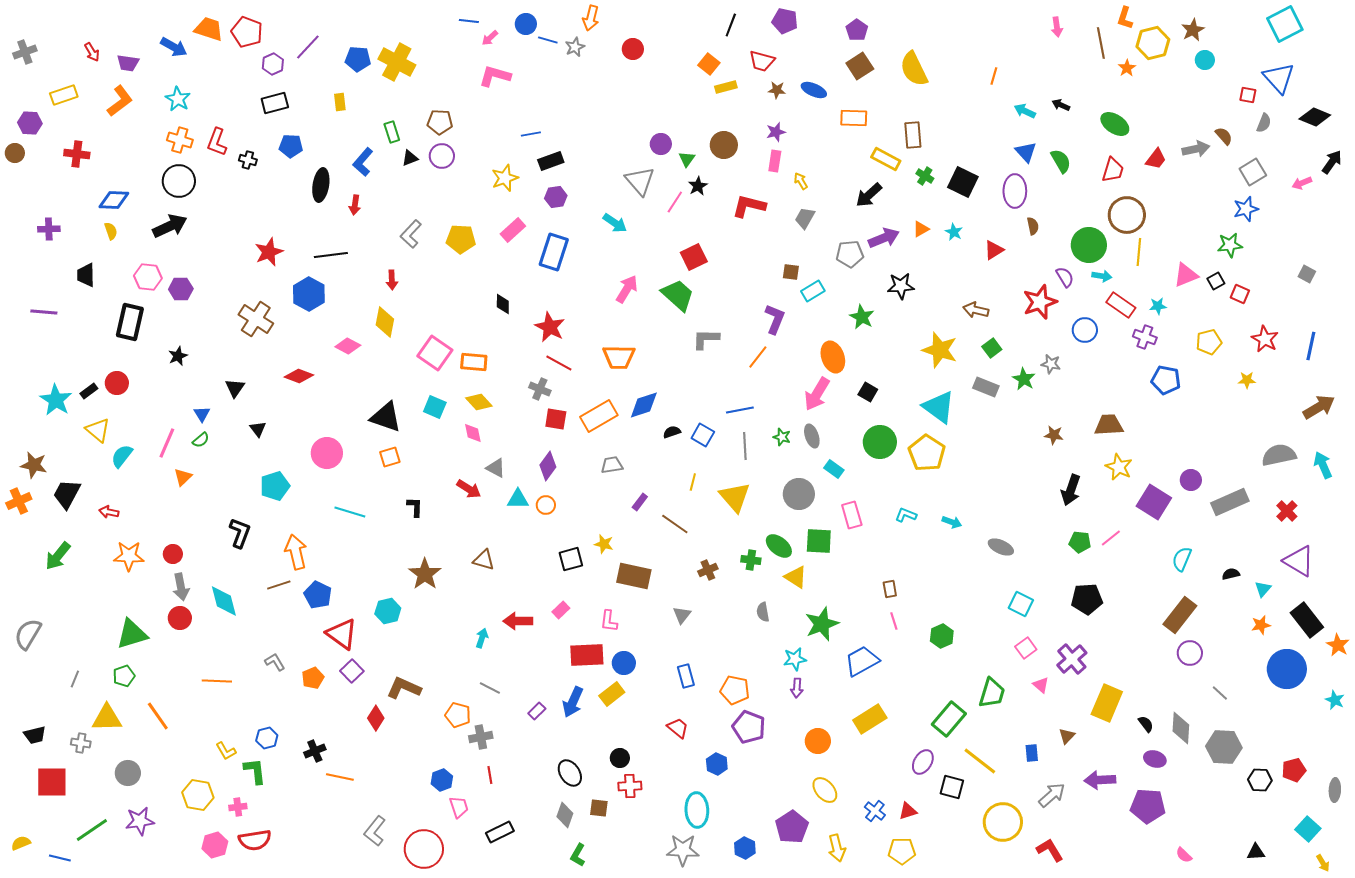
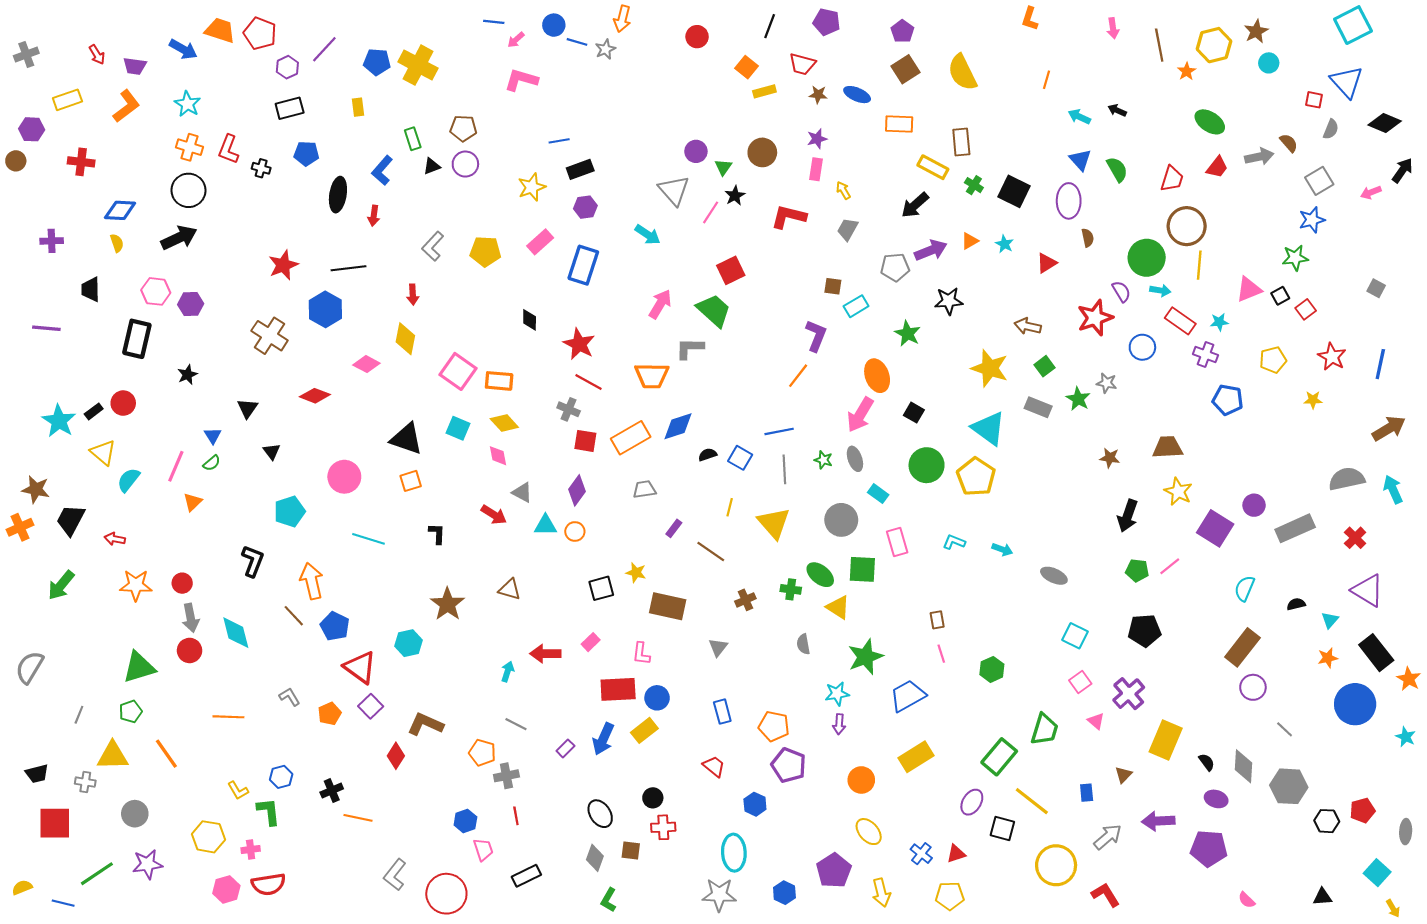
orange L-shape: (1125, 18) -> (1030, 19), moved
red circle: (633, 49) -> (697, 37), moved
green ellipse: (1115, 124) -> (1210, 122), moved
red square: (1240, 294) -> (1306, 309), turned 30
gray L-shape: (706, 339) -> (690, 348), moved
brown line: (279, 585) -> (294, 616), turned 65

